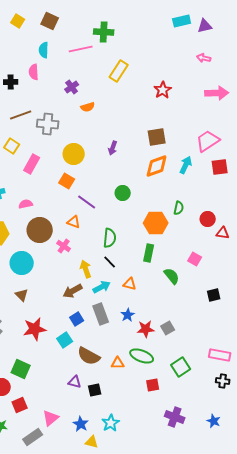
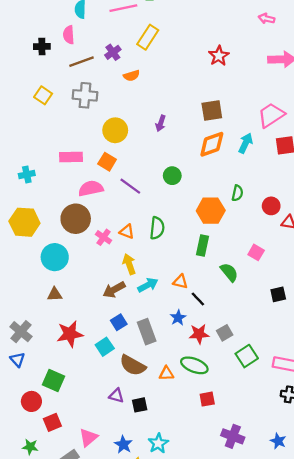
yellow rectangle: (119, 71) -> (148, 37), moved
brown line: (21, 115) -> (81, 62), moved
yellow square: (12, 146) -> (43, 95), moved
pink rectangle: (32, 164) -> (71, 157), moved, turned 60
pink semicircle: (26, 204) -> (91, 188), moved, size x1.5
orange triangle: (74, 222) -> (127, 232), moved
black line: (110, 262) -> (198, 299), moved
brown triangle: (22, 295) -> (55, 294), turned -48
gray rectangle: (101, 314) -> (147, 332), moved
green square: (181, 367) -> (247, 356), moved

